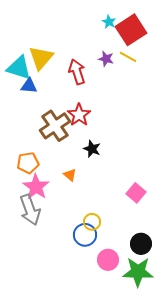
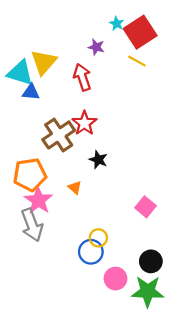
purple star: (106, 59) -> (96, 47), moved
orange pentagon: (28, 163) -> (30, 175), size x1.4

